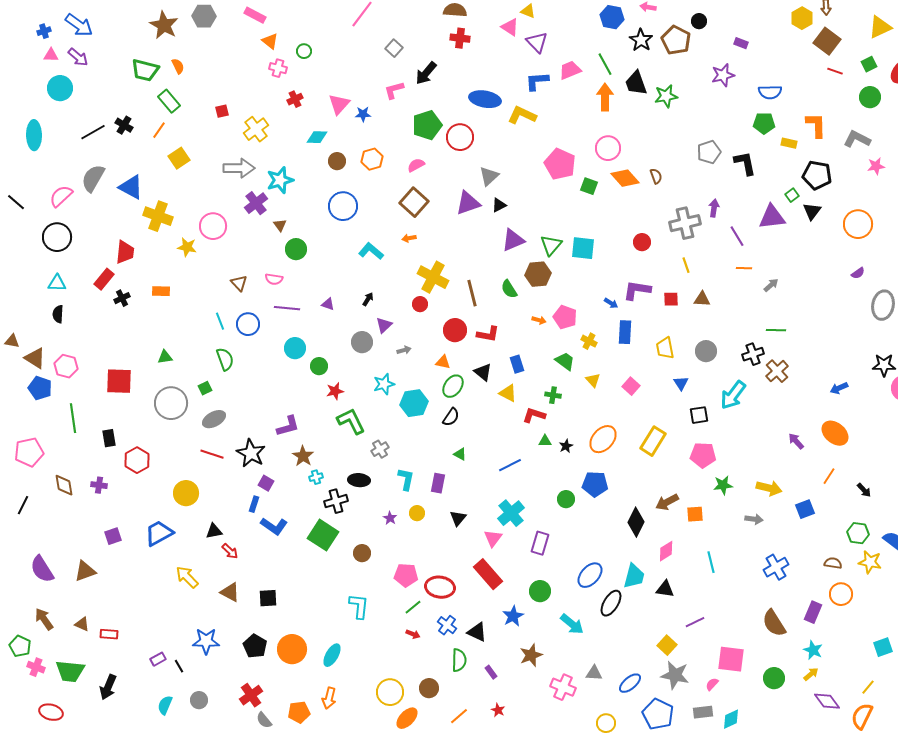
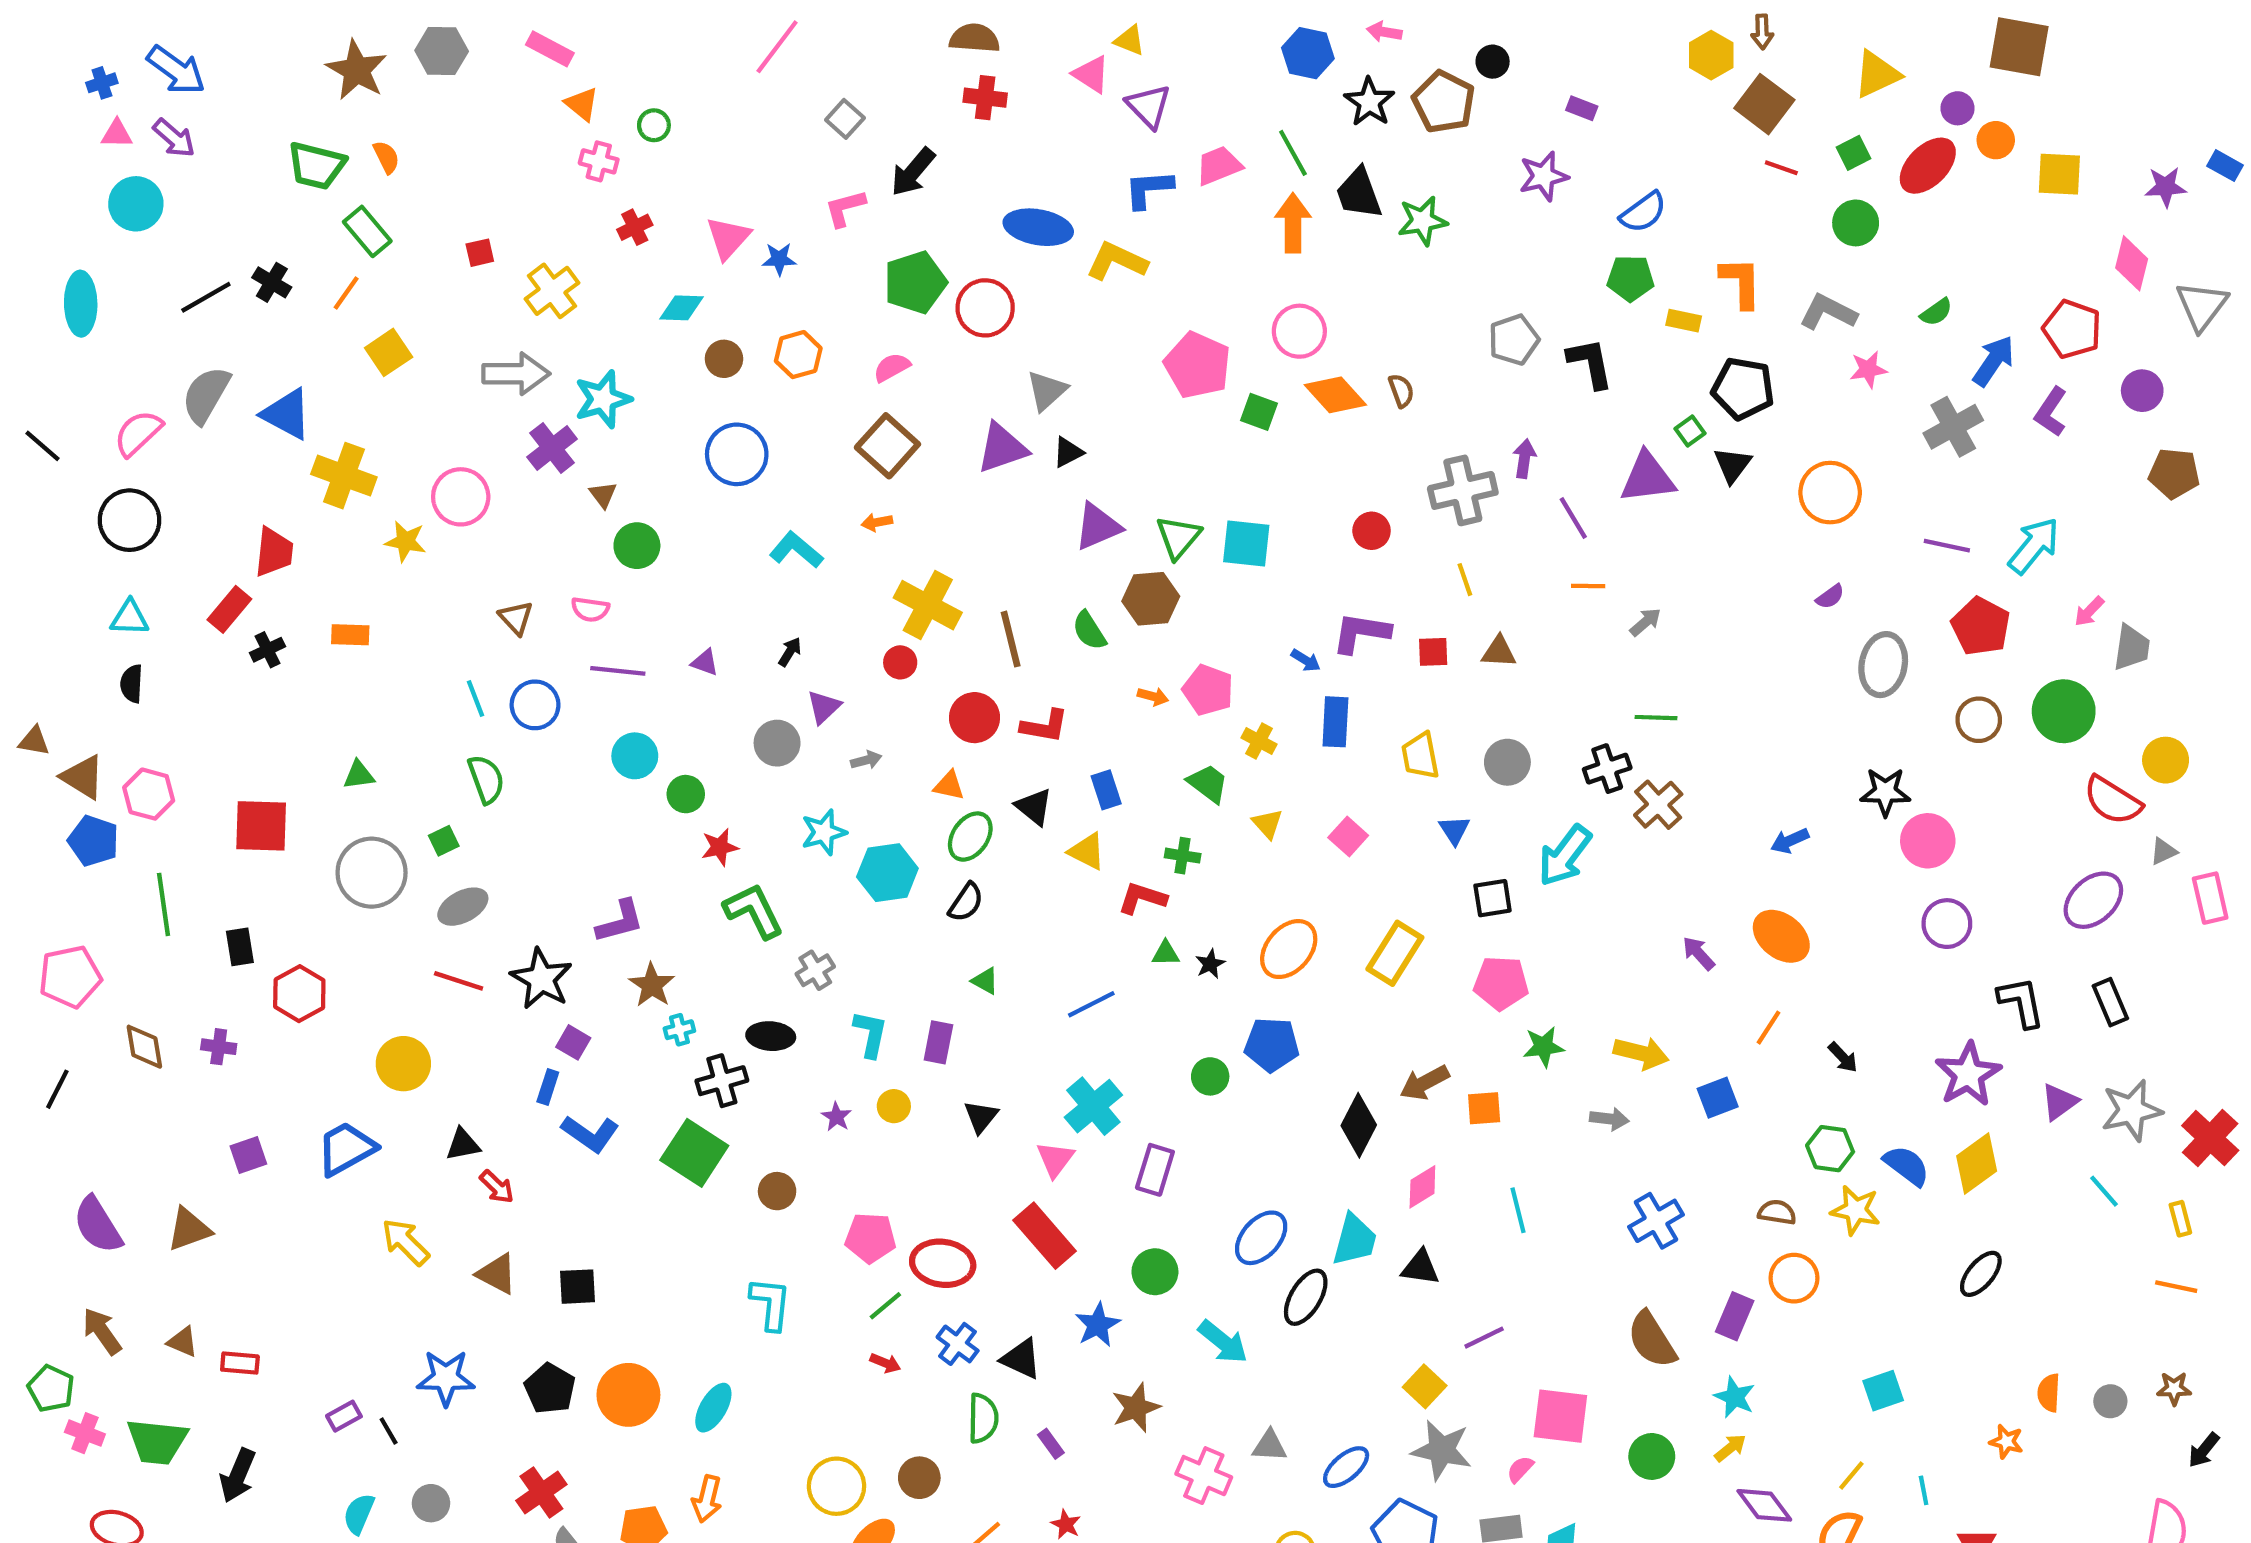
blue semicircle: (770, 92) -> (1643, 212), turned -35

